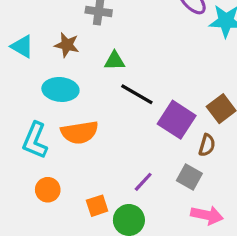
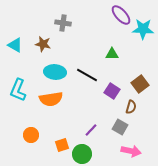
green triangle: (115, 61) -> (112, 54), moved
cyan ellipse: (60, 89) -> (55, 72), moved
purple square: (177, 120) -> (112, 91), size x0.7
cyan L-shape: (35, 140) -> (18, 90), moved

